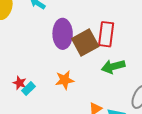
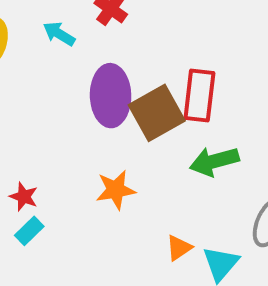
cyan rectangle: (28, 89) -> (29, 231), moved

